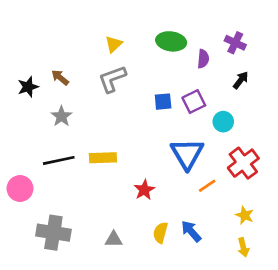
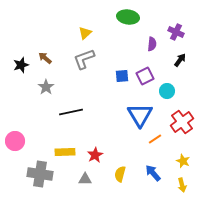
green ellipse: (171, 41) -> (128, 17), moved
yellow rectangle: (103, 158) -> (65, 152), moved
black line: (59, 160) -> (71, 112), moved
red star: (144, 190) -> (95, 155), moved
blue arrow: (191, 231) -> (153, 173), moved

